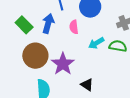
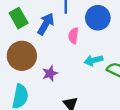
purple star: (63, 64) -> (50, 73), size x0.6

